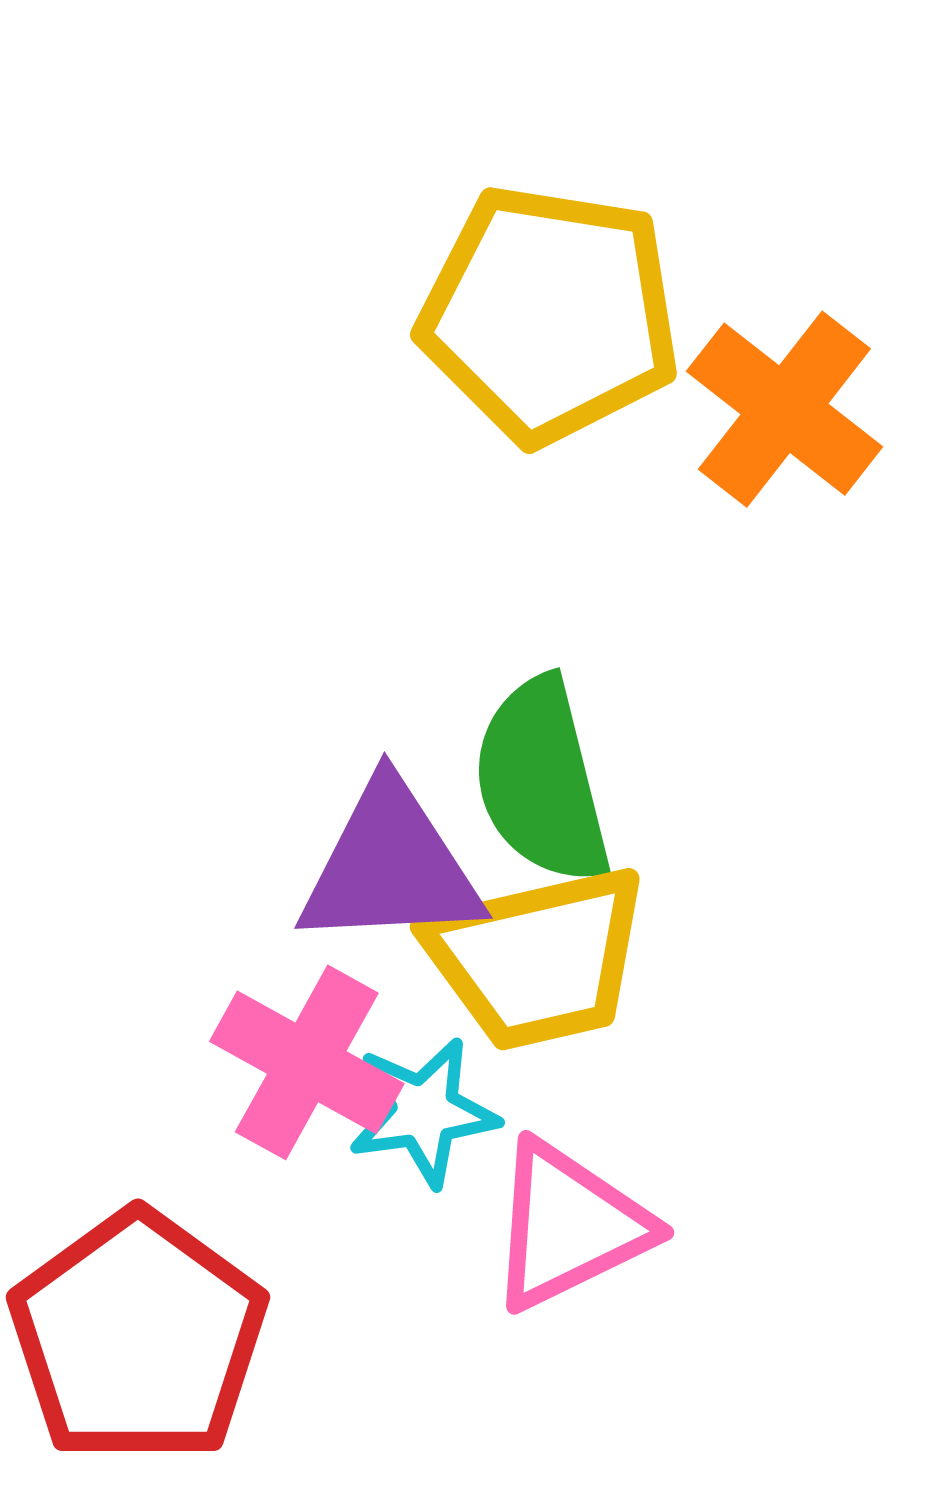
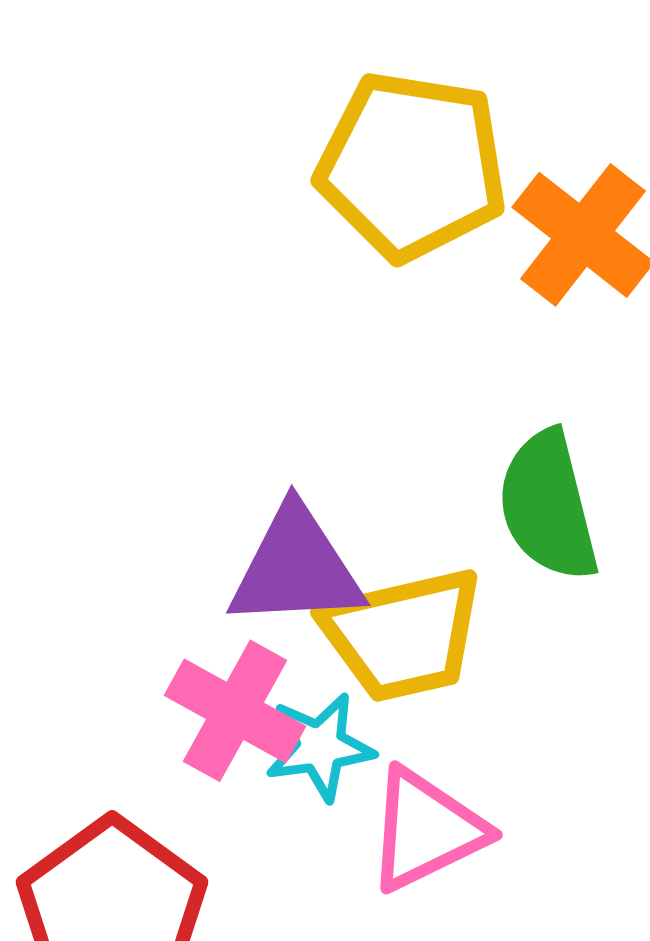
green semicircle: (541, 781) -> (548, 506), moved

